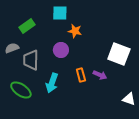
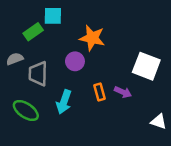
cyan square: (60, 13) -> (53, 16), moved
orange star: (75, 31) -> (92, 38), size x1.5

